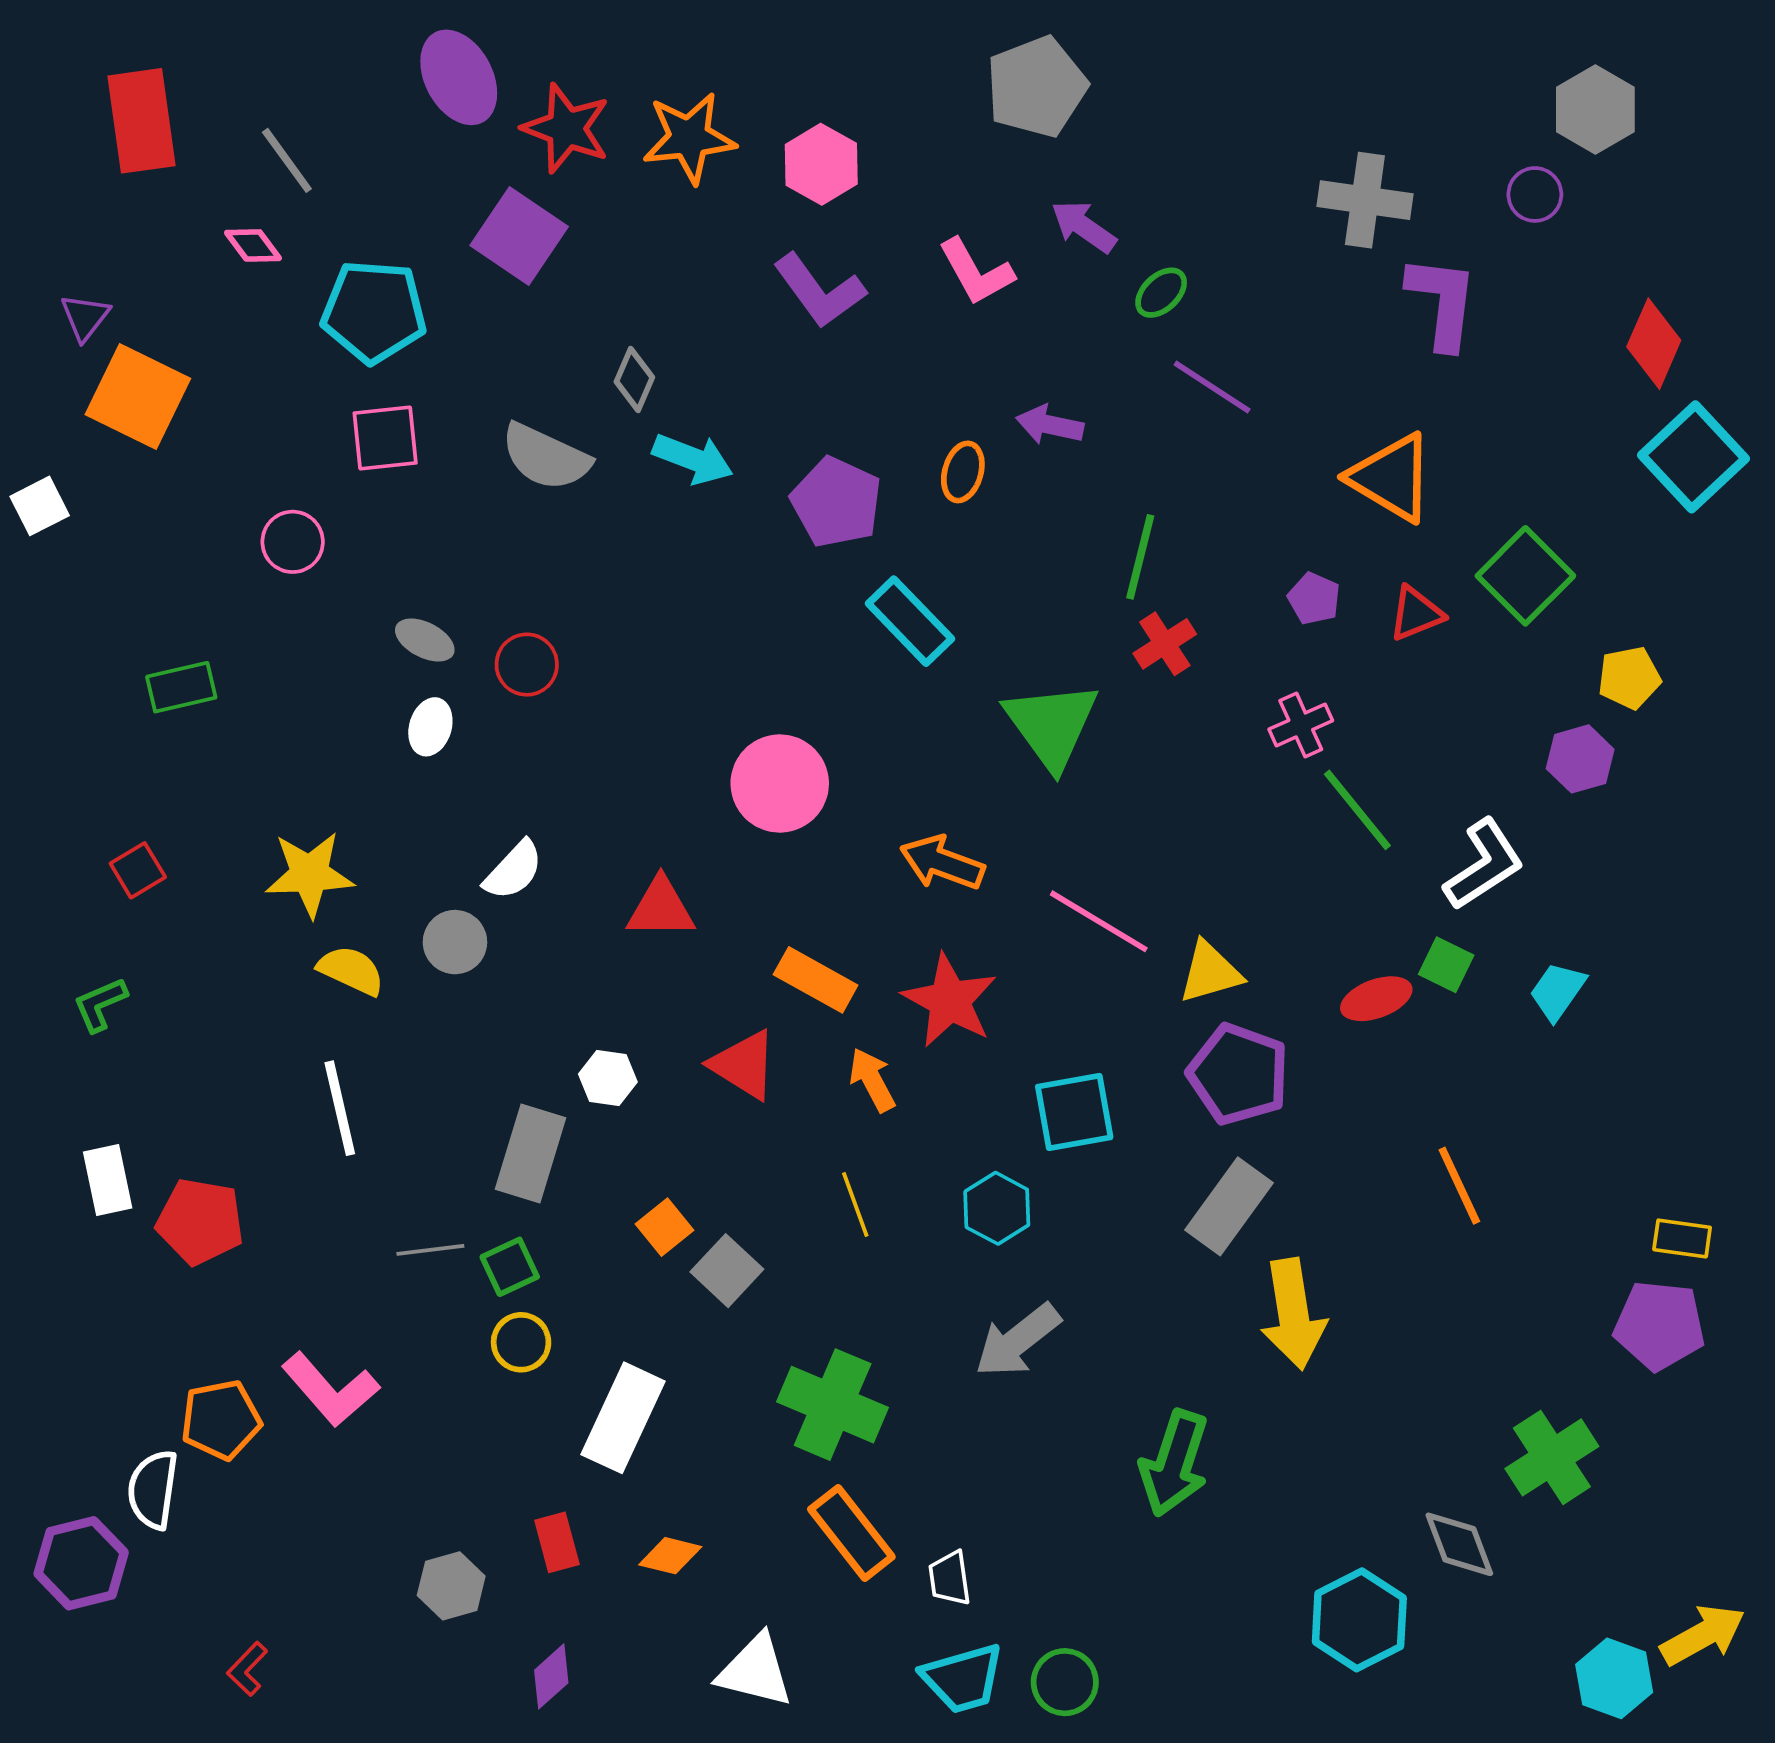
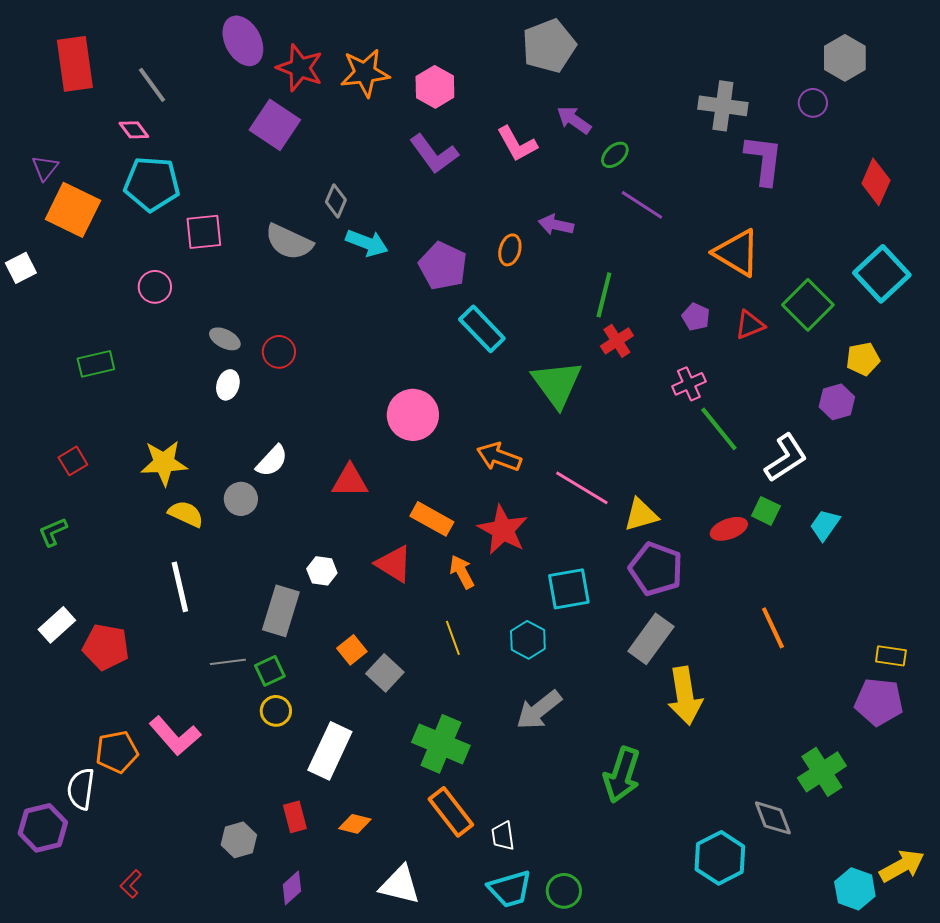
cyan pentagon: (374, 312) -> (152, 184), moved
cyan square: (1693, 457) -> (882, 274), moved
white rectangle: (108, 1180) -> (57, 625), turned 60

